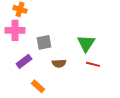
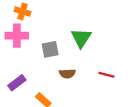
green triangle: (86, 43) -> (81, 38), moved
purple rectangle: (24, 61) -> (17, 83), moved

